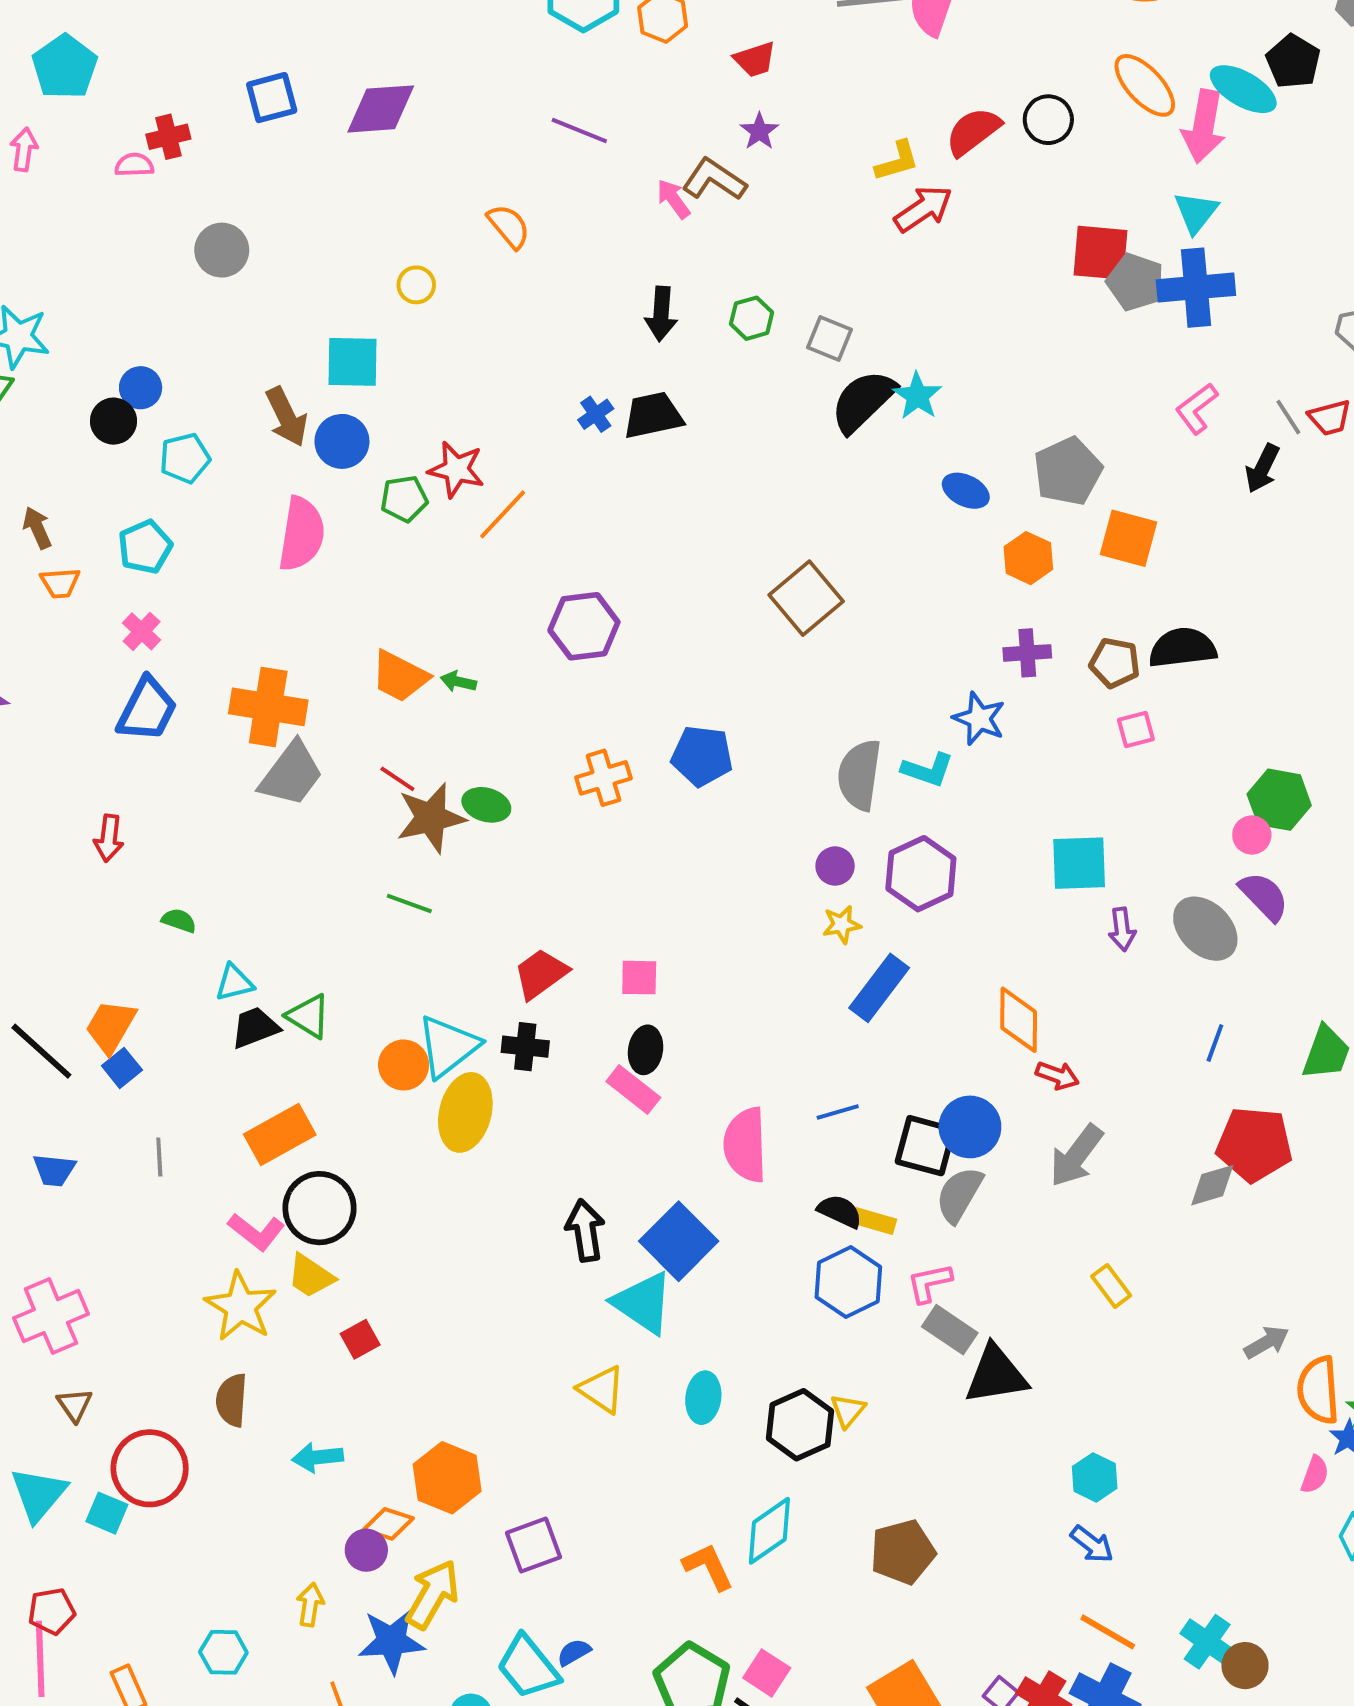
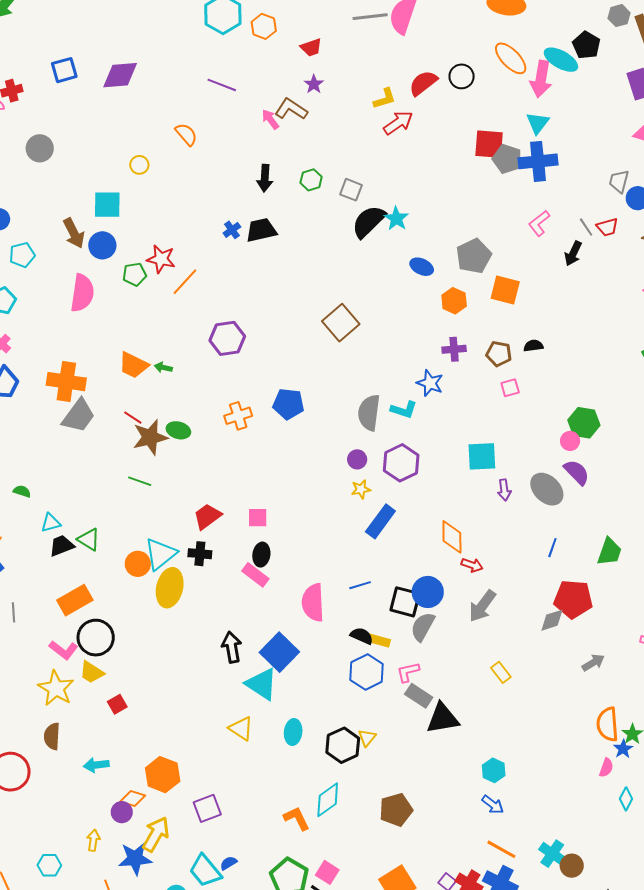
black semicircle: (1182, 648) -> (533, 346), size x0.6
gray arrow: (1267, 1342) -> (593, 663), moved

